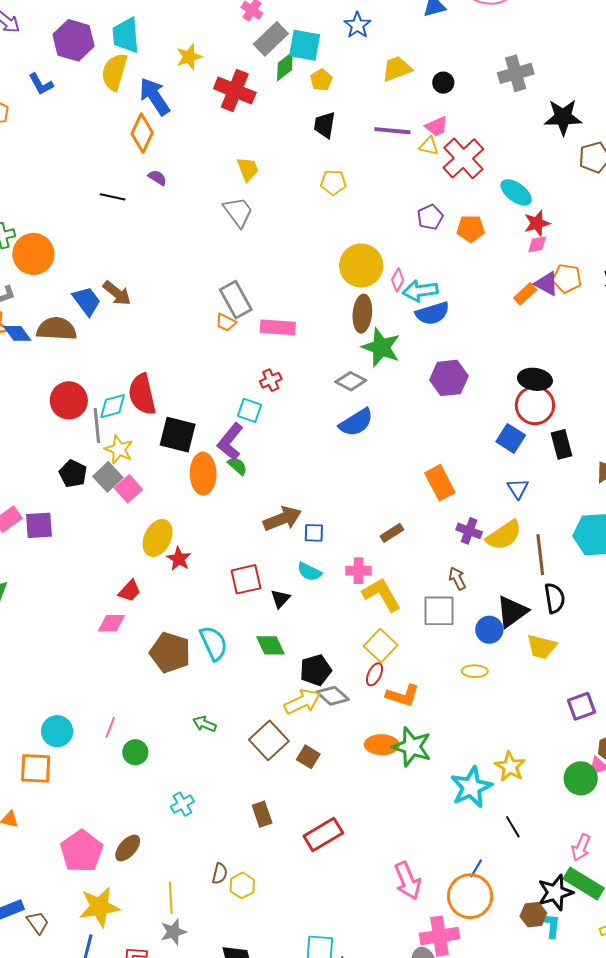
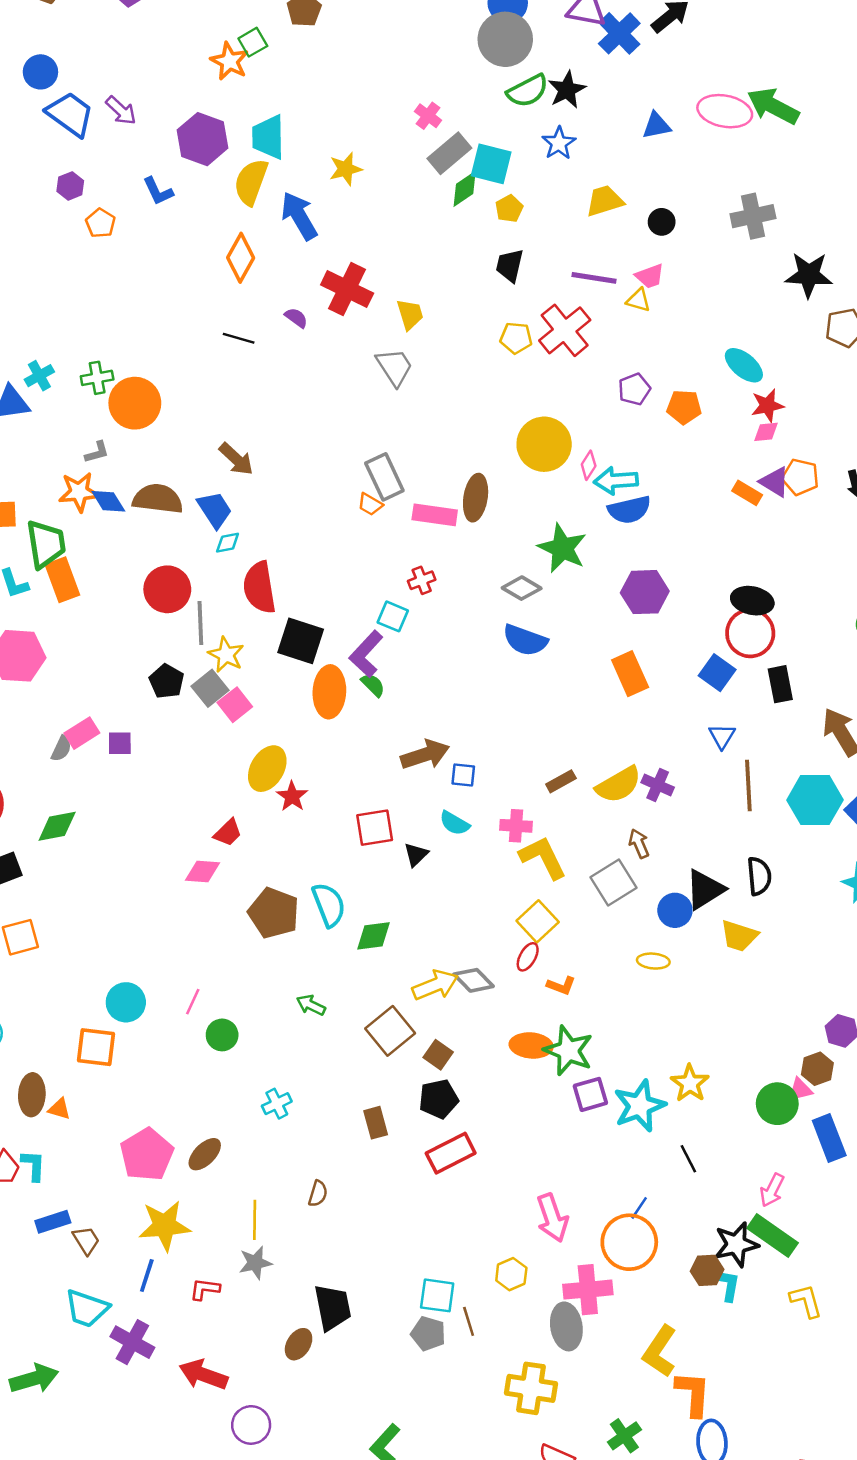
red cross: (235, 91) -> (347, 289), moved
orange diamond: (142, 133) -> (241, 258), moved
red cross: (463, 158) -> (565, 330), moved
orange rectangle: (525, 294) -> (747, 493), turned 70
blue trapezoid: (87, 301) -> (215, 510), moved
brown ellipse: (362, 314) -> (476, 498), moved
cyan diamond: (113, 406) -> (228, 543), moved, size x0.7
blue semicircle: (356, 422) -> (525, 640), turned 48
orange rectangle: (440, 483) -> (630, 674), moved
purple square: (39, 525) -> (120, 743), size x0.7
yellow semicircle: (504, 535) -> (619, 785), moved
brown line: (540, 555) -> (748, 786), moved
gray square: (439, 611) -> (614, 883), turned -36
green diamond: (271, 645) -> (374, 936), moved, turned -76
black pentagon: (316, 670) -> (439, 1099), moved
orange L-shape: (403, 695) -> (561, 986), size x0.7
purple square: (581, 706) -> (590, 1094), moved
yellow hexagon: (242, 885) -> (511, 1274), moved

